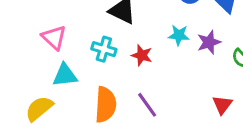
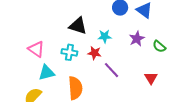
cyan star: (179, 35) -> (105, 36), moved
purple line: (147, 105) -> (111, 70), moved

